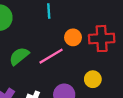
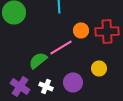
green semicircle: (19, 56) -> (38, 60), moved

